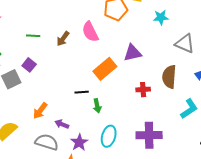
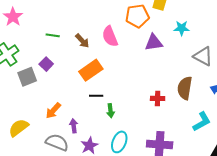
brown arrow: (63, 39) -> (82, 41), turned -84
purple triangle: (133, 53) -> (154, 43), moved
orange rectangle: (105, 69) -> (91, 70), moved
purple arrow: (62, 124) -> (74, 126), turned 56

